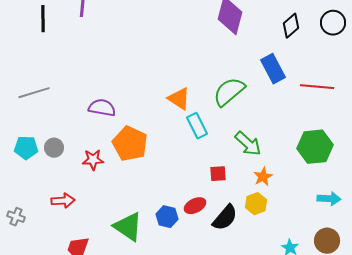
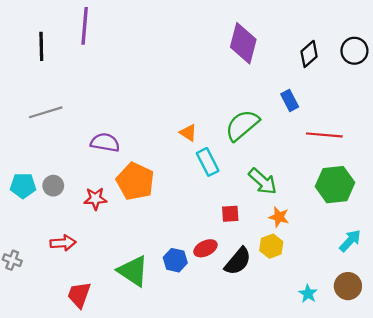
blue rectangle: (273, 69) -> (290, 100), size x0.7
red line: (317, 87) -> (324, 135), moved
gray line: (34, 93) -> (46, 112), moved
orange triangle: (179, 99) -> (188, 133), size x0.7
orange star: (263, 177) -> (279, 217), turned -30
cyan arrow: (329, 199) -> (350, 241), turned -50

